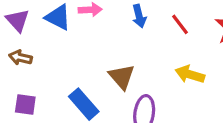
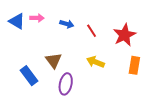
blue arrow: (139, 16) -> (67, 24), turned -64

